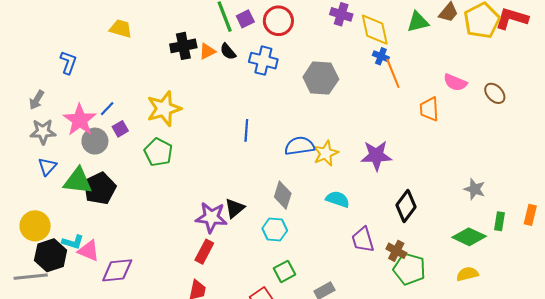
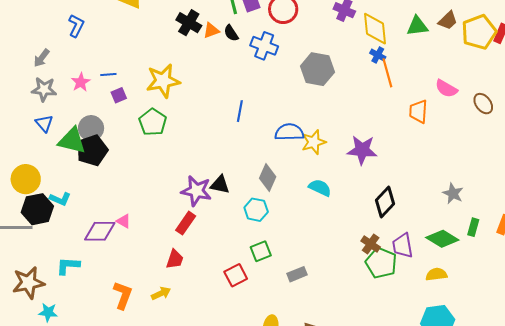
black cross: (183, 46) -> (189, 23), turned 35
blue line: (107, 109) -> (108, 74), turned 35
pink star: (80, 120) -> (81, 82), size x0.6
gray circle: (95, 141) -> (91, 128), moved
blue triangle: (47, 167) -> (44, 123), turned -30
black triangle: (235, 208) -> (220, 185), turned 45
purple trapezoid: (363, 240) -> (403, 246), moved
pink triangle: (89, 251) -> (124, 221), moved, size x0.7

